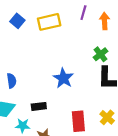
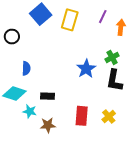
blue square: (17, 21) -> (41, 14), size x1.5
yellow rectangle: (49, 22) -> (70, 20), turned -70
blue star: (63, 78) -> (86, 69), moved

